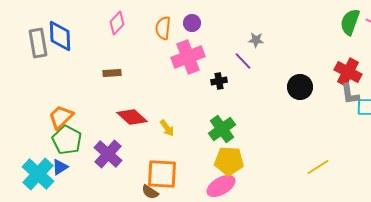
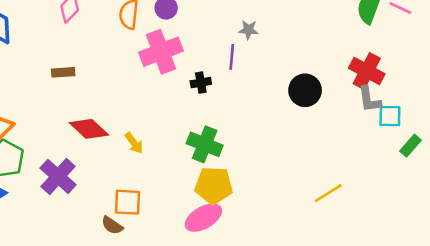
purple line: (243, 61) -> (232, 57), turned 48
green cross: (222, 129) -> (205, 144), turned -32
orange square: (162, 174) -> (128, 202), size x0.7

